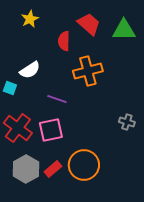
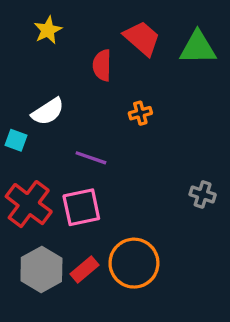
orange cross: (88, 71) -> (140, 113), size x0.5

